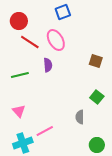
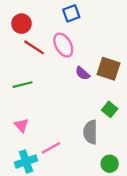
brown square: (96, 61) -> (109, 69), size x1.5
purple semicircle: (48, 65) -> (83, 73), moved, turned 136
gray semicircle: (80, 117) -> (90, 132), size x1.5

